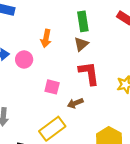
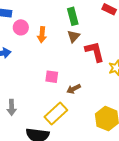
pink circle: (24, 59) -> (21, 27), moved
red L-shape: (89, 73) -> (95, 52), moved

